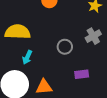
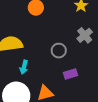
purple rectangle: (82, 74) -> (71, 74), moved

